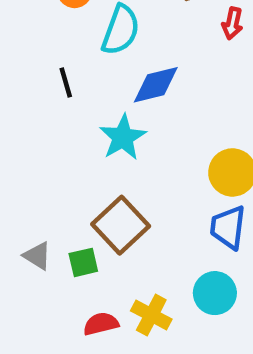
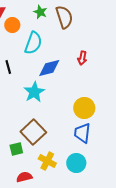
red arrow: (232, 23) -> (82, 58), moved
yellow cross: (151, 315) -> (47, 161), moved

